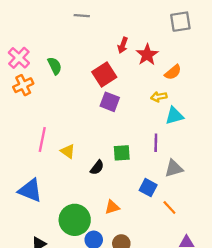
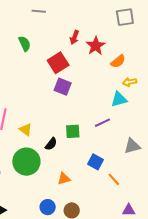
green semicircle: (55, 66) -> (25, 44), moved
yellow arrow: (159, 97) -> (130, 82), moved
purple line: (156, 143) -> (103, 123), turned 63
gray triangle: (174, 168) -> (132, 146), moved
green circle: (75, 220) -> (26, 162), moved

